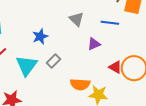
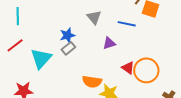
blue star: (40, 36) -> (67, 35), moved
gray rectangle: (54, 61) -> (68, 48), moved

